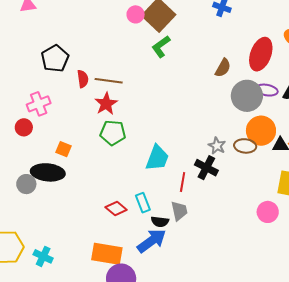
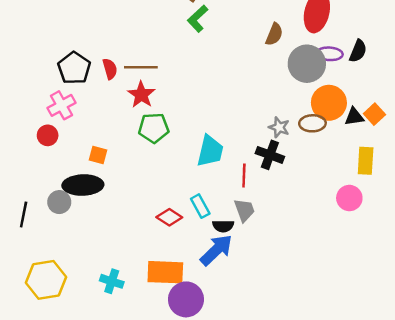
black pentagon: (55, 58) -> (74, 68), moved
cyan cross: (43, 256) -> (112, 281), moved

